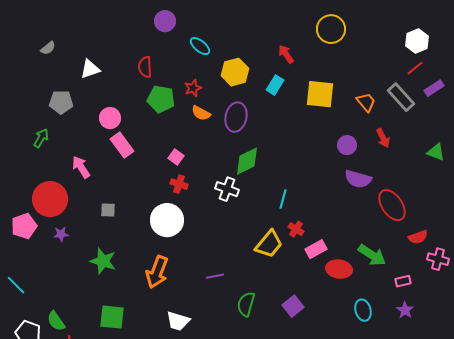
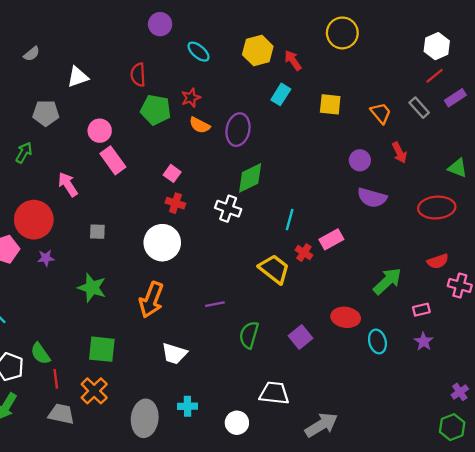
yellow hexagon: (235, 72) -> (258, 51), moved
yellow square: (320, 94) -> (330, 104), size x0.7
gray rectangle: (401, 97) -> (419, 108), size x0.7
red ellipse: (392, 205) -> (437, 208), moved, turned -60
yellow trapezoid: (269, 244) -> (274, 269), turned -92
pink rectangle: (316, 249) -> (331, 239), moved
green arrow: (372, 255) -> (387, 281), turned -76
red ellipse: (339, 269) -> (346, 317), moved

